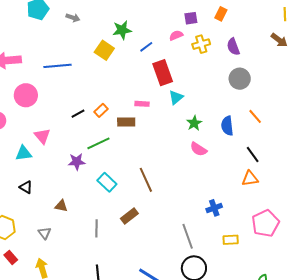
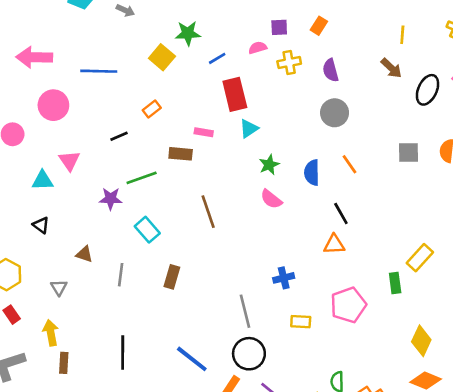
orange rectangle: (101, 110) -> (152, 109), moved
brown line: (146, 180) -> (208, 212), moved
brown rectangle: (129, 216) -> (172, 277), turned -42
gray line: (96, 228) -> (121, 275), moved

